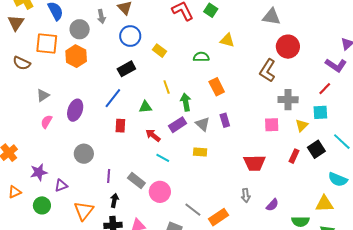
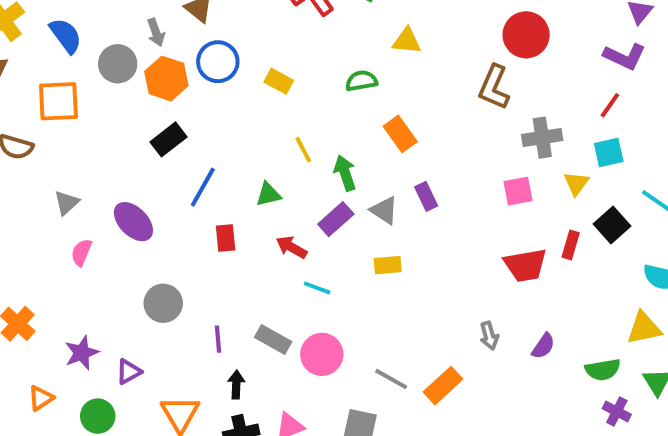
orange hexagon: (76, 56) -> (166, 79), moved
black rectangle: (126, 69) -> (169, 139), moved
purple ellipse: (75, 110) -> (133, 222), turned -55
red trapezoid: (255, 163) -> (525, 265), moved

